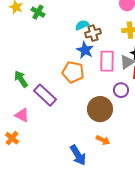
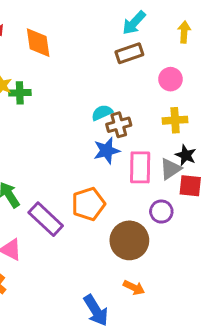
green cross: (38, 12) -> (20, 93), moved, turned -32
blue star: (85, 50) -> (107, 151), turned 30
orange pentagon: (73, 72) -> (88, 204), moved, turned -30

